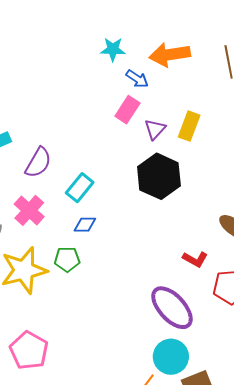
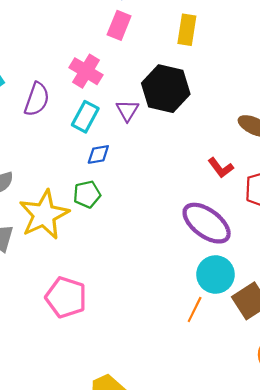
purple triangle: (155, 129) -> (127, 110), moved
pink cross: (29, 210) -> (86, 71), moved
red L-shape: (195, 259) -> (221, 168), turned 35

